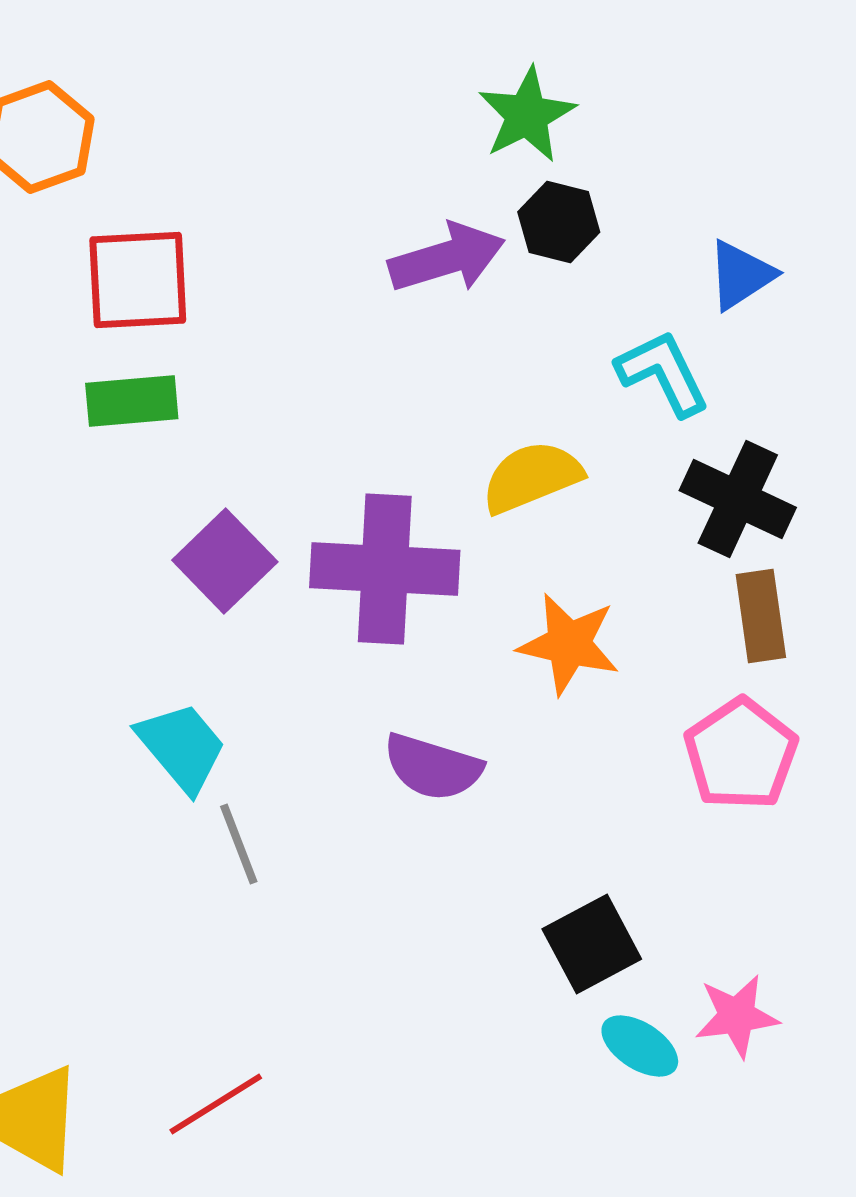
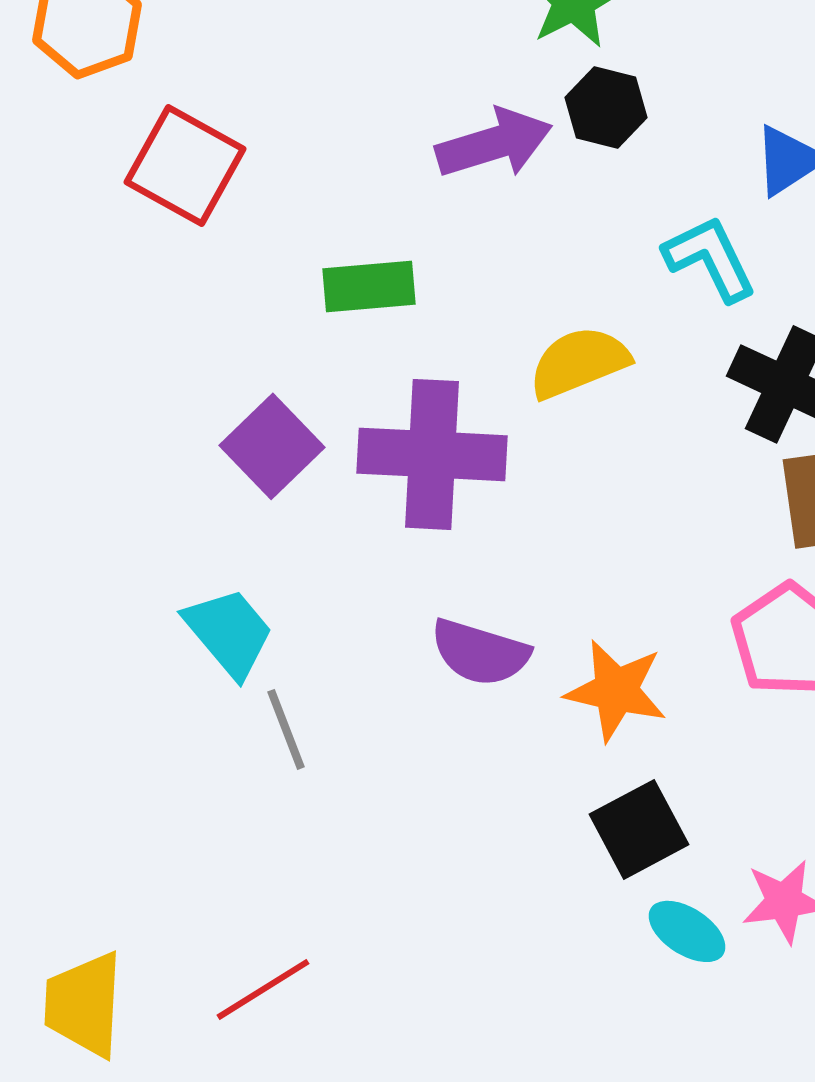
red square: (138, 280) -> (185, 165), turned 32
green rectangle: (132, 401) -> (369, 286), moved
orange star: (569, 644) -> (616, 690), moved

